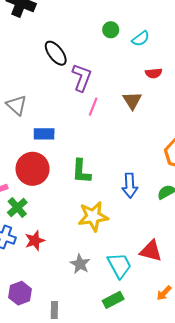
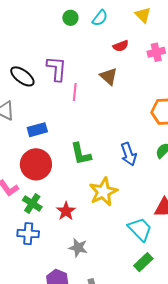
black ellipse: (56, 53) -> (22, 76), moved
red star: (35, 241) -> (66, 211), moved
gray star: (80, 264) -> (78, 248), moved

